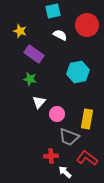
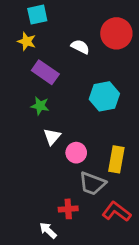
cyan square: (53, 11) -> (37, 15), moved
white arrow: (65, 172) -> (48, 230), moved

